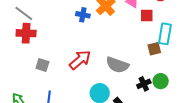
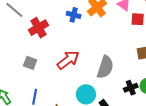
red cross: (26, 33) -> (38, 28), moved, turned -36
gray semicircle: (117, 65) -> (105, 67), turned -95

